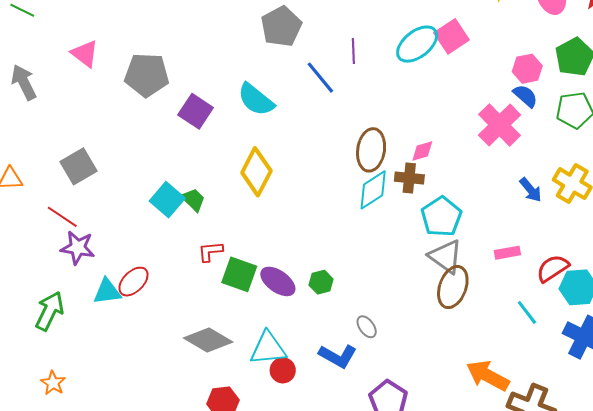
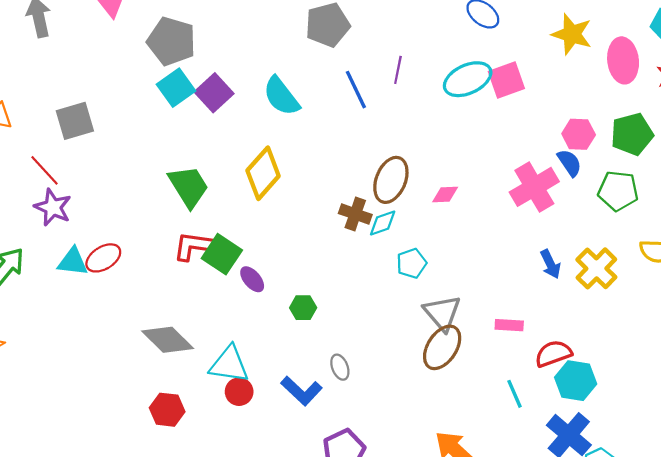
brown cross: (409, 178) -> (355, 214), moved
cyan diamond: (373, 190) -> (383, 223), size x0.7
cyan square: (167, 200) -> (176, 88), moved
green trapezoid: (193, 200) -> (189, 186), size x1.6
cyan pentagon: (441, 217) -> (412, 263), moved, size x0.7
red L-shape: (210, 252) -> (193, 246), size x1.4
green square: (239, 274) -> (222, 254), moved
purple ellipse: (278, 281) -> (252, 279), moved, size x0.7

